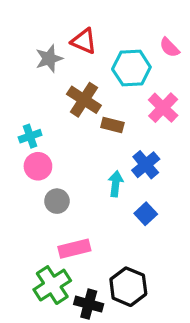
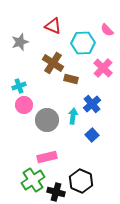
gray star: (49, 59) -> (20, 42), moved
gray circle: (57, 201) -> (47, 120), moved, size x1.5

